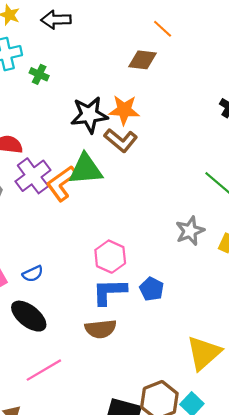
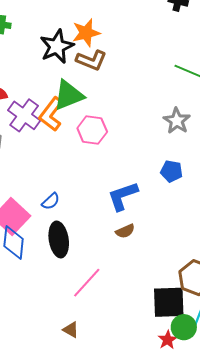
pink hexagon: (110, 257) -> (92, 130), moved
blue pentagon: (152, 289) -> (171, 171), moved
black ellipse: (29, 316) -> (59, 239), turned 60
brown semicircle: (101, 329) -> (125, 231), size x0.7

